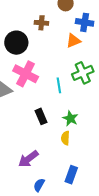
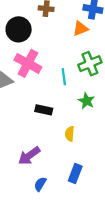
black rectangle: (41, 116) -> (44, 110), turned -56
green star: (70, 118) -> (86, 101), moved

